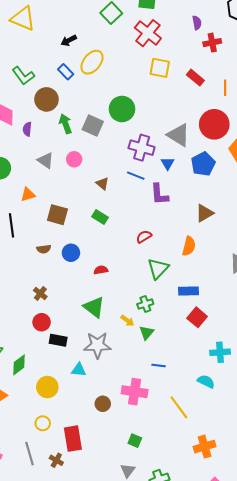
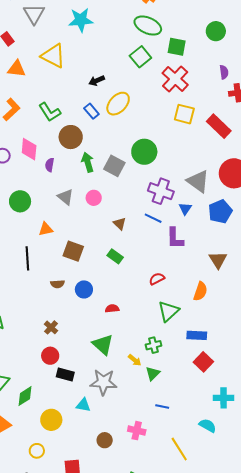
red rectangle: (195, 78) -> (219, 126), size x1.4
brown triangle: (204, 213) -> (218, 260), turned -36
pink cross: (135, 392) -> (137, 431), size x0.7
yellow circle: (43, 423) -> (37, 451), moved

